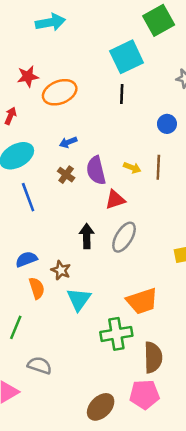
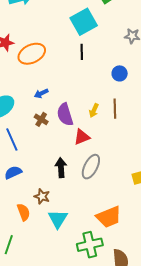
yellow arrow: (132, 168) -> (94, 110), turned 96
blue semicircle: (26, 259) -> (13, 172), moved

